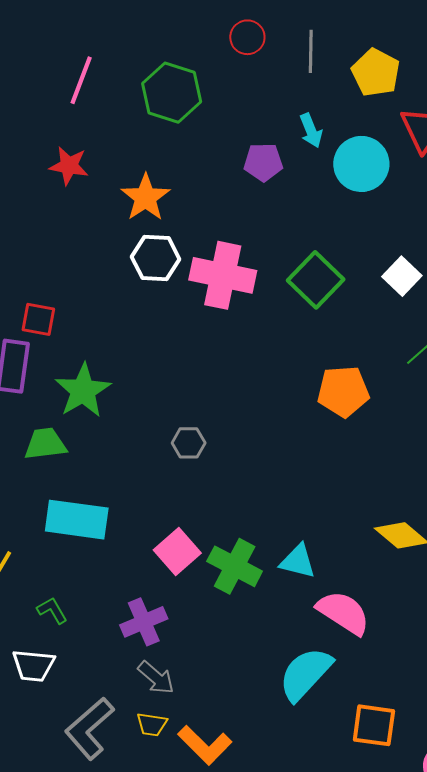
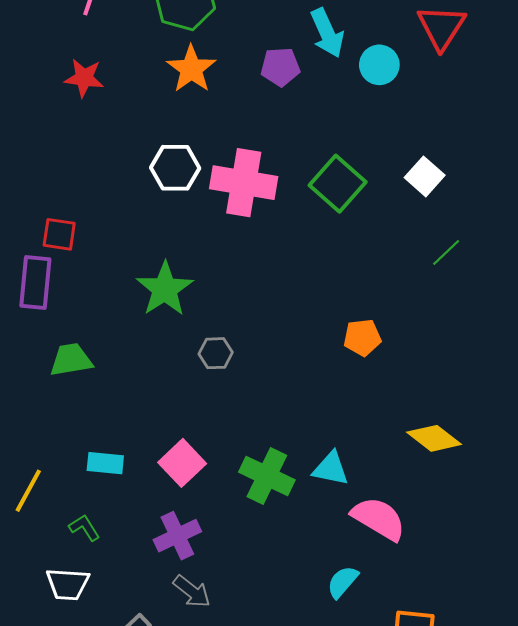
cyan arrow: (311, 130) -> (327, 33), size x1.4
cyan circle: (361, 164) -> (379, 65), size x0.7
orange star: (145, 197) -> (191, 69), moved
green star: (83, 391) -> (165, 289), moved
orange pentagon: (343, 391) -> (362, 338), moved, size x0.7
cyan rectangle: (77, 520) -> (105, 463), moved, size x0.6
pink square: (177, 551) -> (182, 463), moved
cyan semicircle: (305, 674) -> (343, 582), size x0.6

